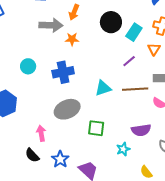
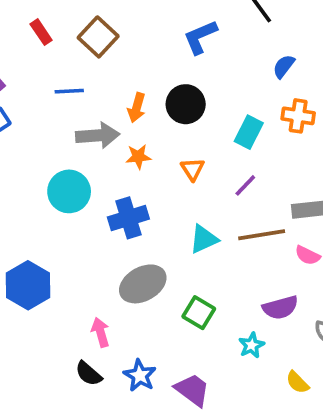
black circle: (111, 22) -> (186, 104), moved
orange triangle: (154, 49) -> (193, 169), moved
cyan circle: (28, 66) -> (69, 191), moved, size x1.5
green square: (96, 128) -> (199, 313), turned 30

